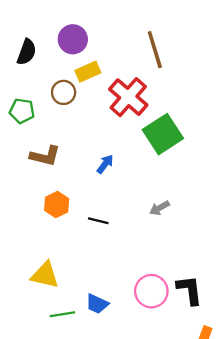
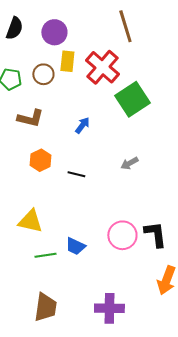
purple circle: (73, 39) -> (54, 32), moved
yellow rectangle: (88, 72) -> (67, 61), moved, turned -60
brown circle: (64, 92) -> (43, 74), moved

